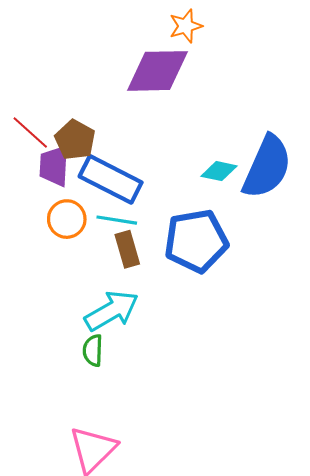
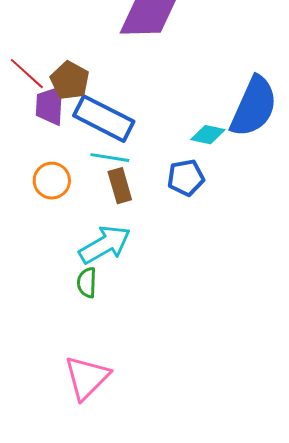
cyan diamond: (219, 171) -> (208, 135), moved
orange circle: (67, 219) -> (52, 181), moved
blue pentagon: (196, 241) -> (186, 178), size x0.6

